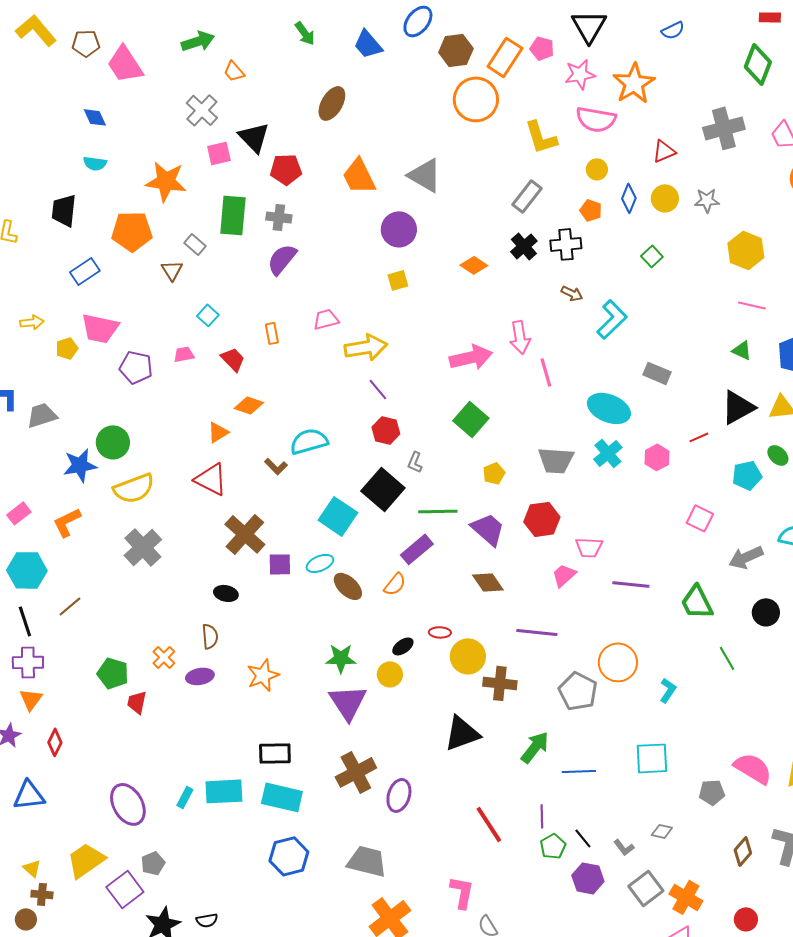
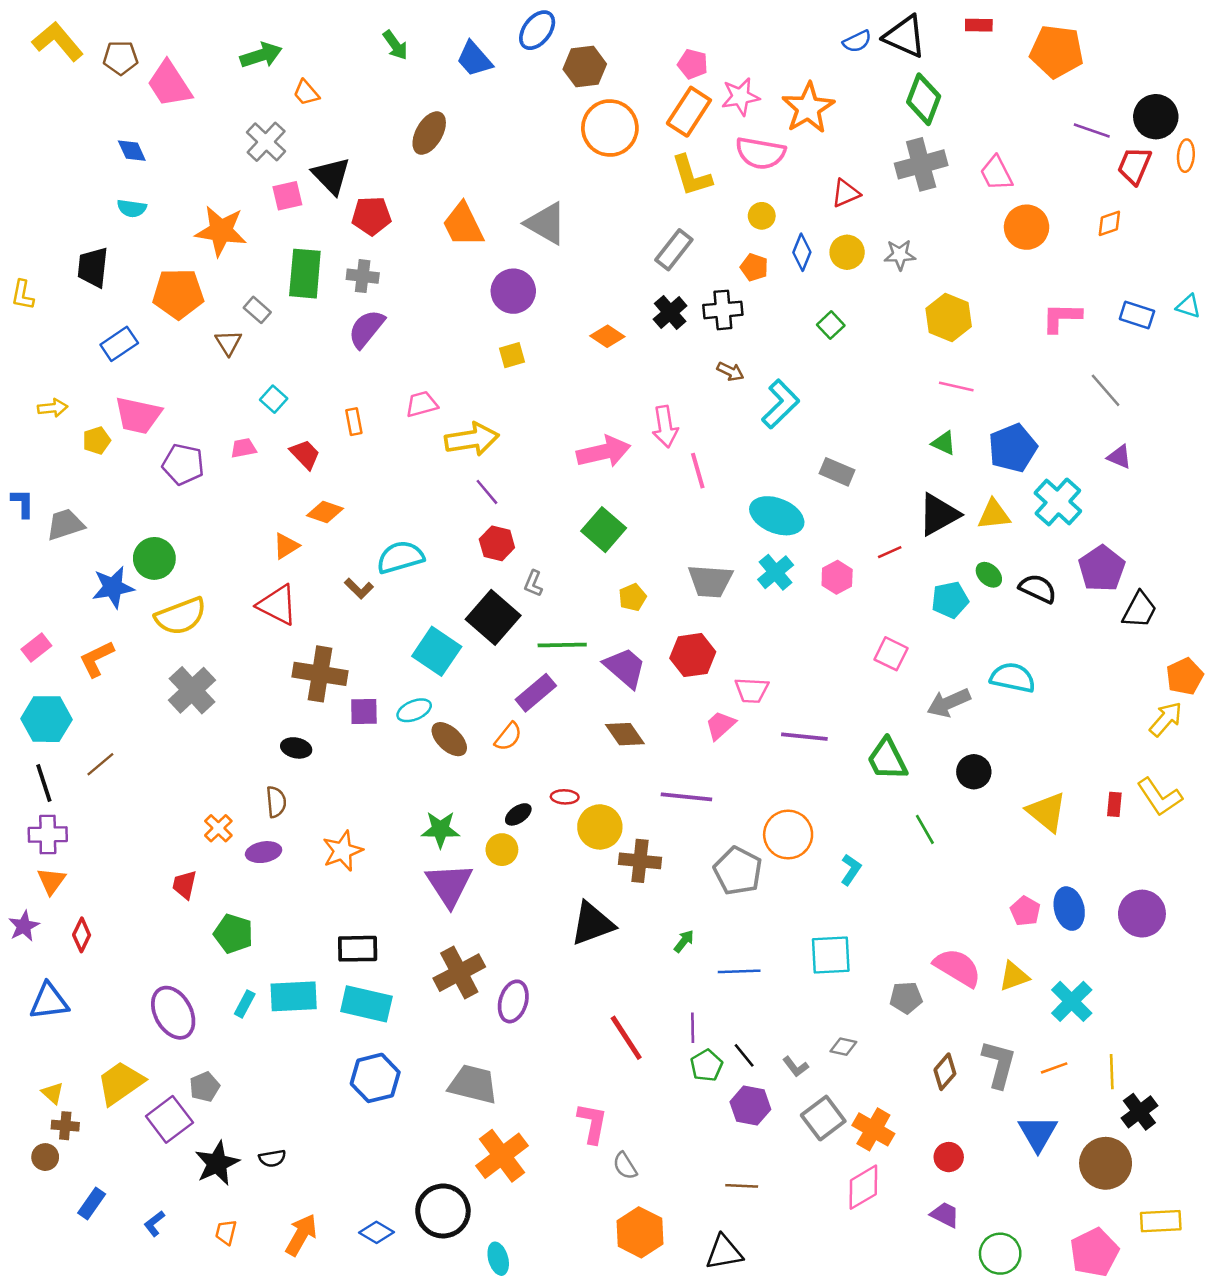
black triangle: (589, 26) -> (905, 36), moved, turned -36
orange rectangle: (505, 57) -> (689, 112), moved
green diamond: (758, 64) -> (924, 99), moved
brown cross: (245, 534) -> (320, 674), turned -33
green pentagon: (113, 673) -> (233, 934), moved
green arrow: (535, 747) -> (684, 941), size x0.6

